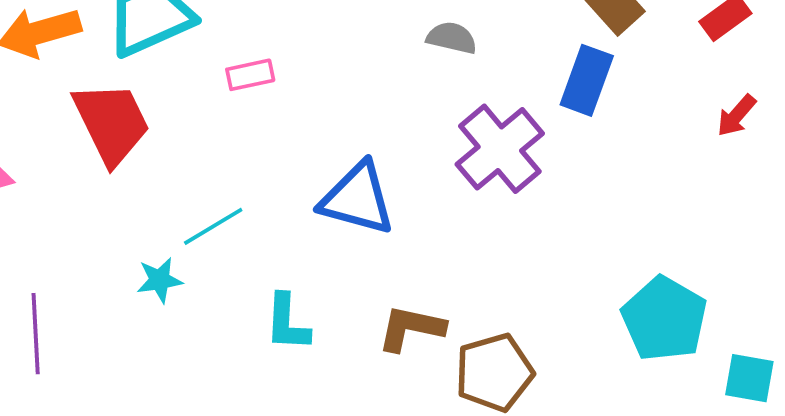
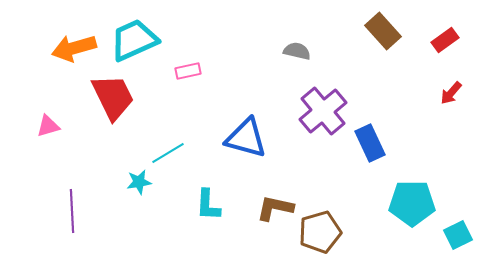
blue rectangle: (587, 80) -> (370, 143), moved, turned -45
cyan pentagon: (664, 319) -> (412, 203), turned -30
cyan square: (749, 378) -> (458, 235), turned -36

